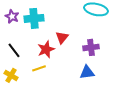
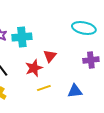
purple cross: (91, 47) -> (91, 60), moved
yellow line: (39, 68) -> (44, 88), moved

